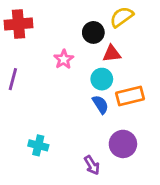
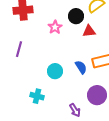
pink star: (64, 59) -> (55, 27), moved
cyan circle: (102, 79) -> (55, 71), moved

